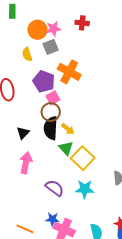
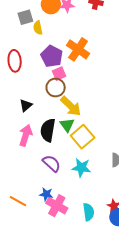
gray square: (51, 47) -> (25, 17), moved
black semicircle: (51, 128) -> (48, 130), moved
yellow arrow: (68, 129) -> (71, 106), size x1.6

